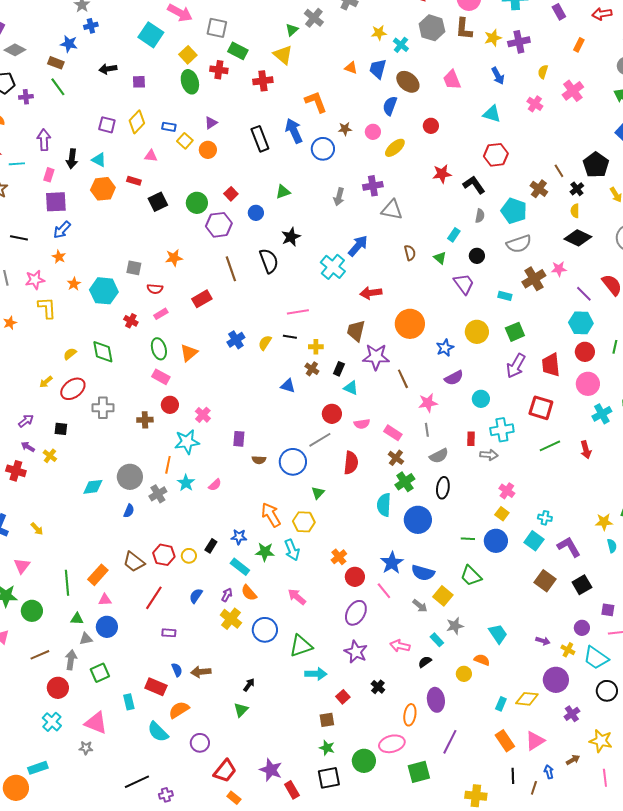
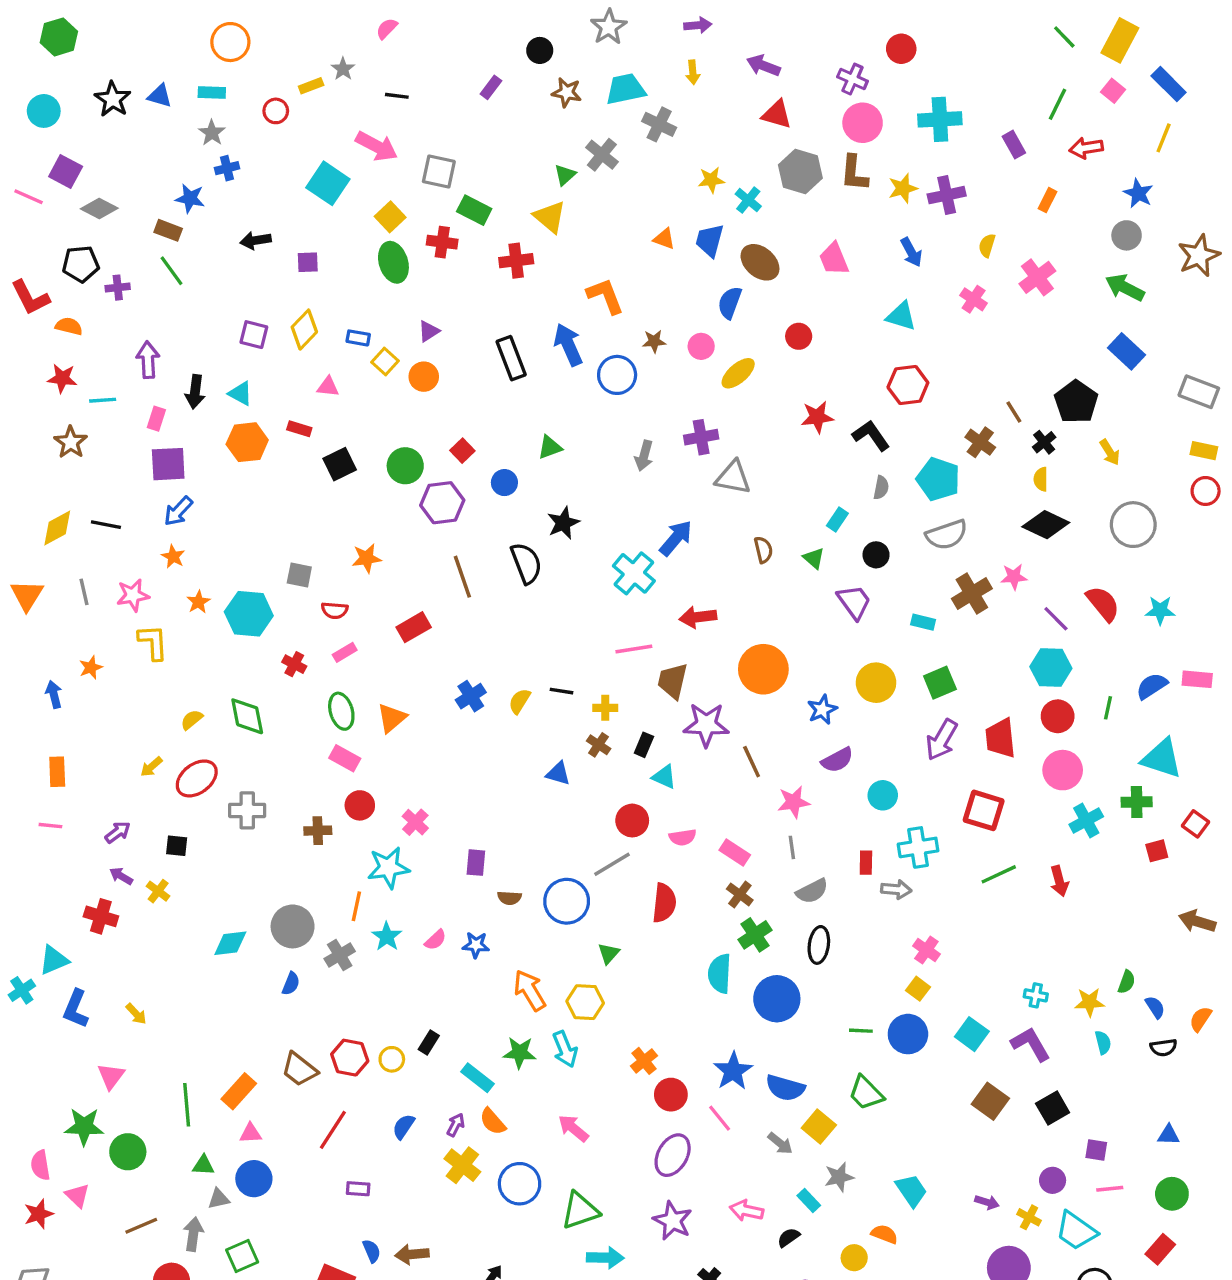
pink line: (298, 312) -> (634, 649), moved
cyan cross: (545, 518) -> (1036, 995), moved
blue star: (239, 537) -> (476, 945), moved

